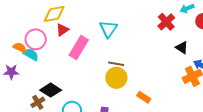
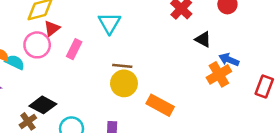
pink circle: (36, 39) -> (37, 45), moved
pink rectangle: (79, 47) -> (74, 49), size x0.7
orange rectangle: (144, 97) -> (160, 105), size x1.5

